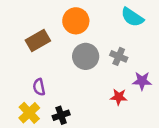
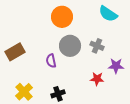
brown rectangle: (38, 40) -> (15, 52), moved
purple semicircle: (39, 87) -> (51, 61), moved
black cross: (61, 115) -> (58, 94), moved

